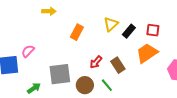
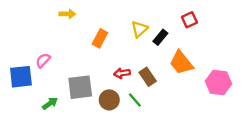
red square: (153, 30) -> (189, 20), moved, turned -32
orange trapezoid: (147, 53) -> (181, 63), turned -95
red arrow: (96, 62) -> (122, 73), turned 40

